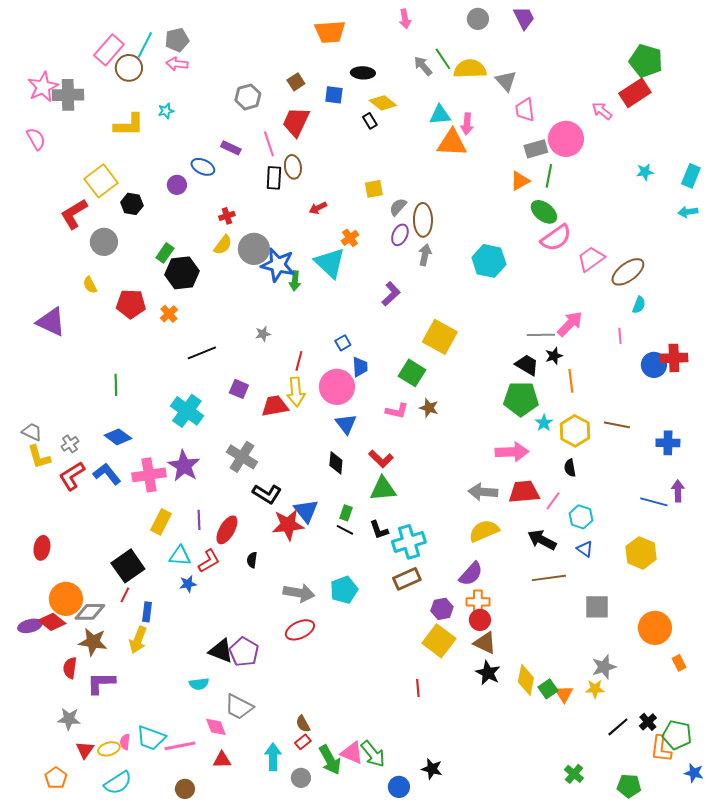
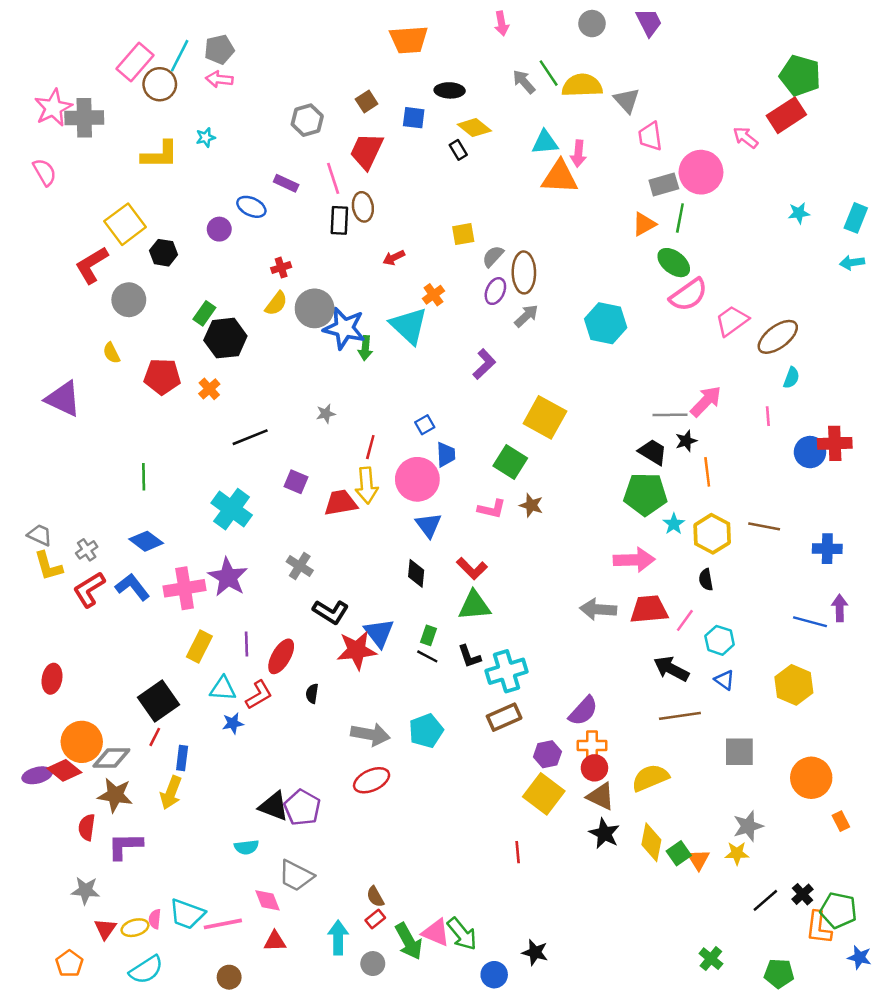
gray arrow: (425, 255) -> (526, 316), turned 35
gray cross: (242, 457) -> (300, 566), size x0.7
yellow semicircle: (484, 531) -> (650, 778), moved

